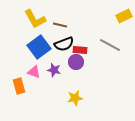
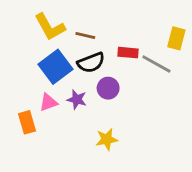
yellow rectangle: (124, 16) -> (176, 38), moved, turned -49
red rectangle: (80, 50) -> (128, 53), moved
pink triangle: (34, 72) -> (48, 102), turned -40

